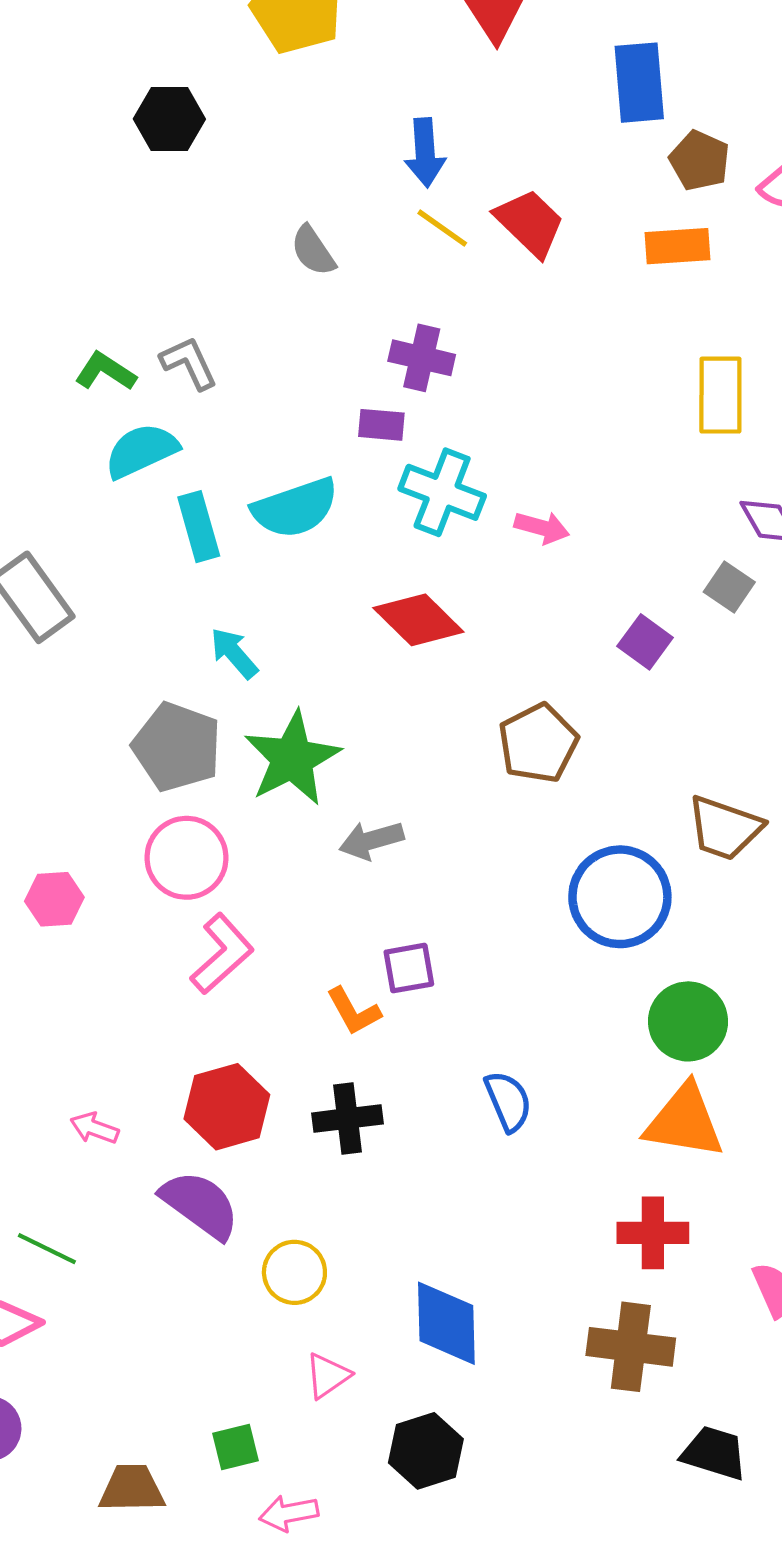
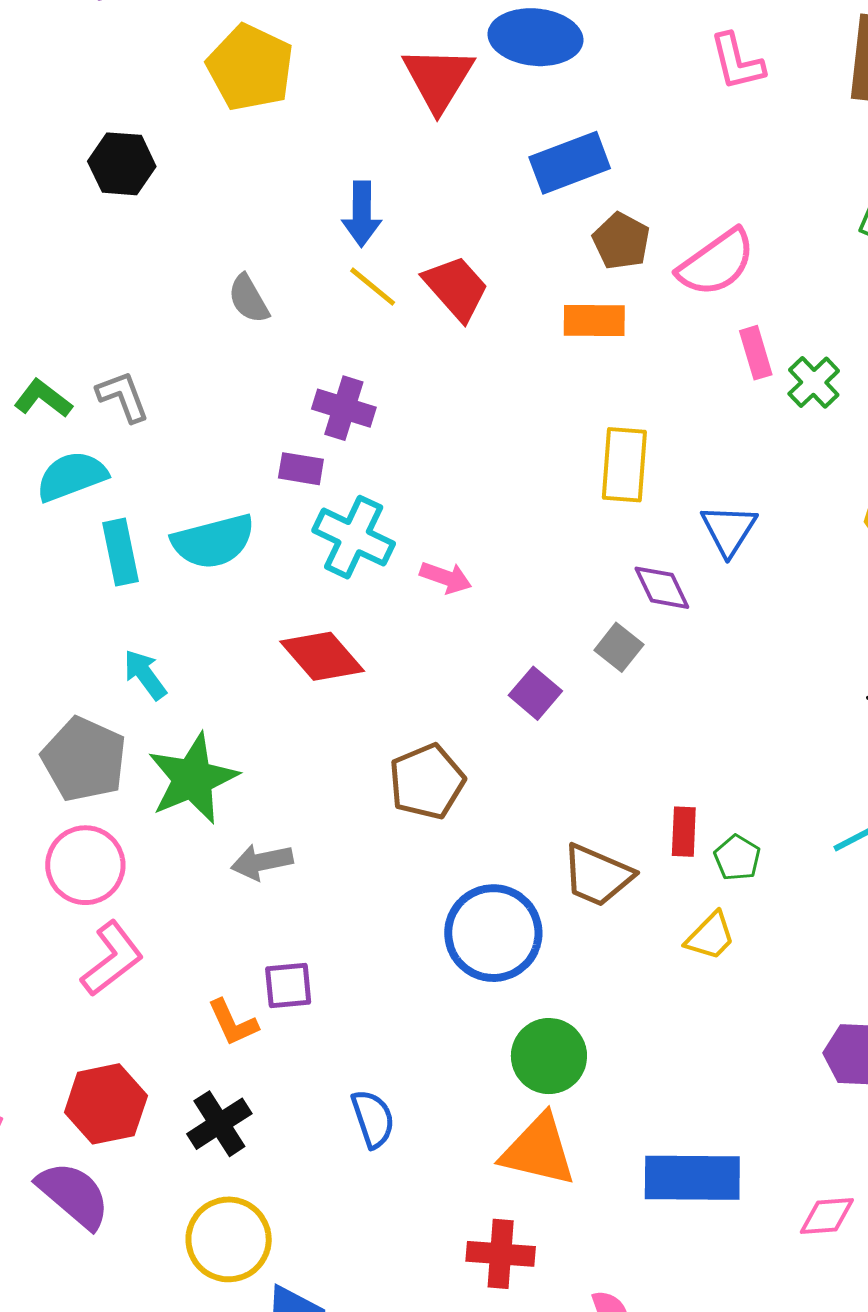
blue rectangle: (639, 83) -> (570, 163), turned 70
black cross: (348, 1118) -> (219, 1124), turned -30
yellow circle: (294, 1272) -> (229, 1239), moved, size x1.4

